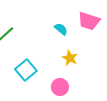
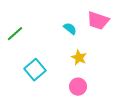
pink circle: (60, 87) -> (78, 87), moved

